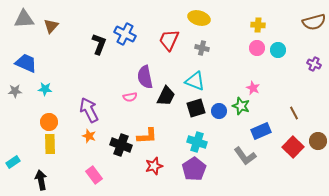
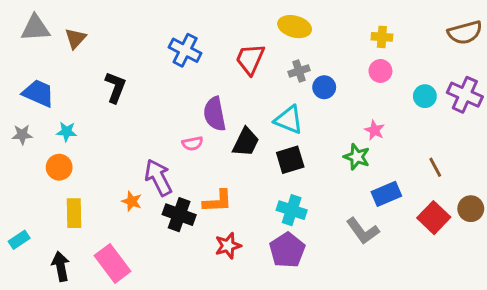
black L-shape: (99, 44) -> (115, 87), moved
gray cross: (202, 48) -> (299, 71), turned -32
cyan circle: (278, 50) -> (425, 96), moved
purple cross: (314, 64) -> (465, 95), size x1.6
purple arrow: (89, 110) -> (158, 178), moved
blue circle: (219, 111) -> (324, 87), moved
orange circle: (49, 122) -> (59, 167), moved
pink rectangle: (94, 175) -> (112, 263), moved, size x1.4

